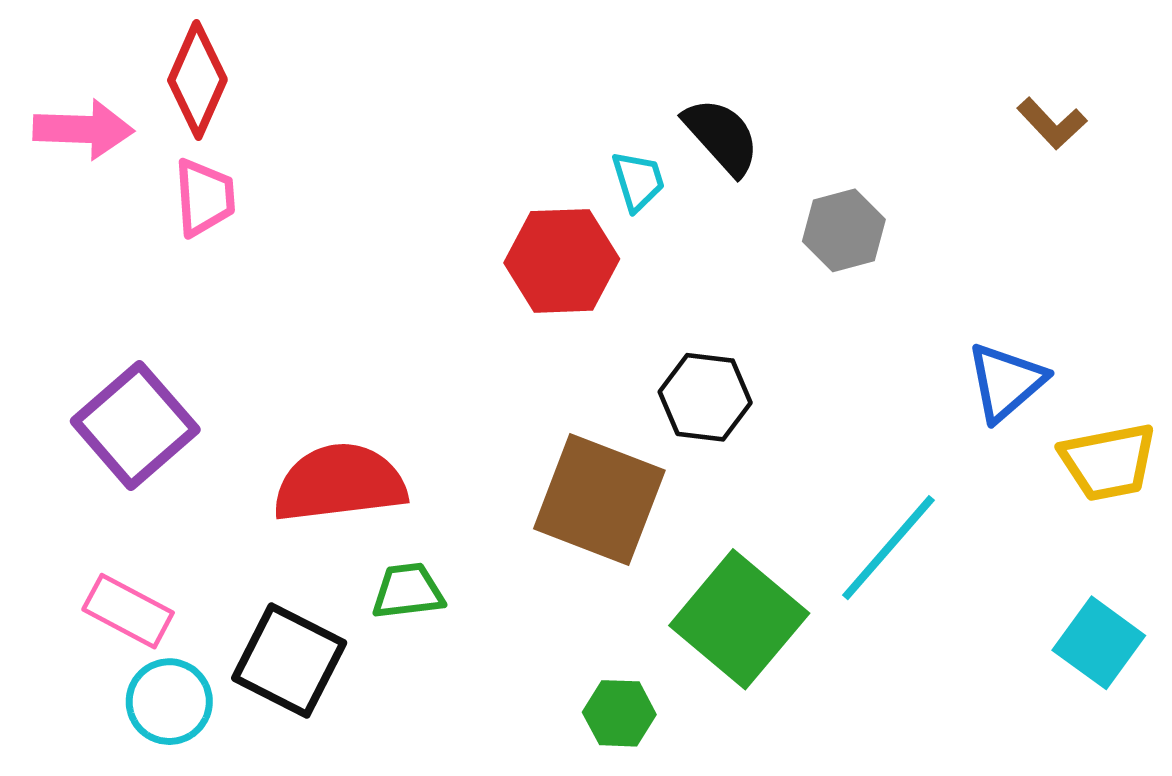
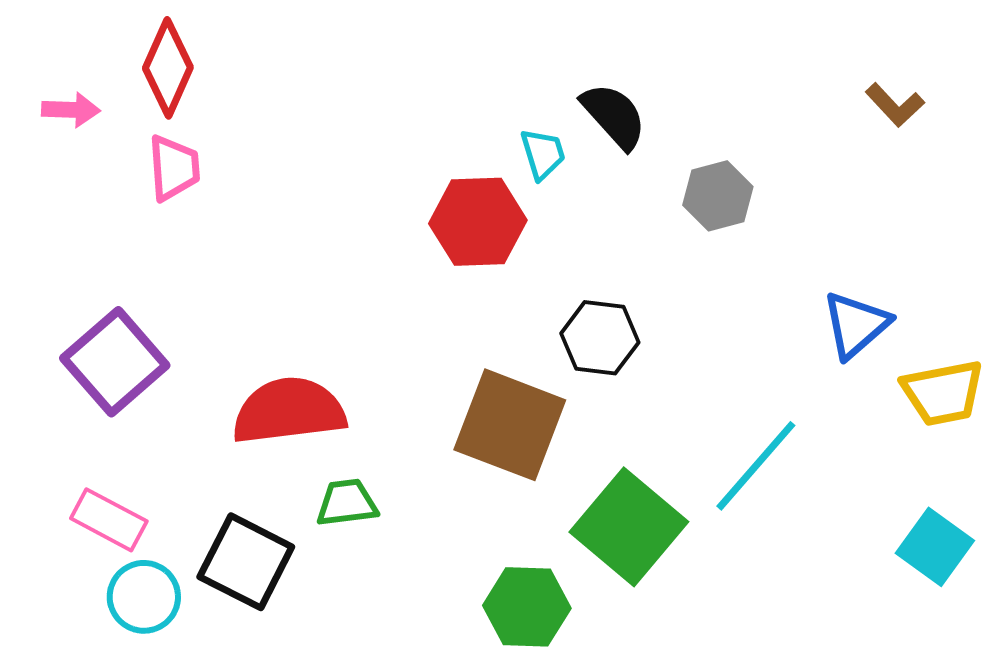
pink arrow: (83, 129) -> (71, 110), size x0.7
green hexagon: (619, 713) -> (527, 607), size x1.4

